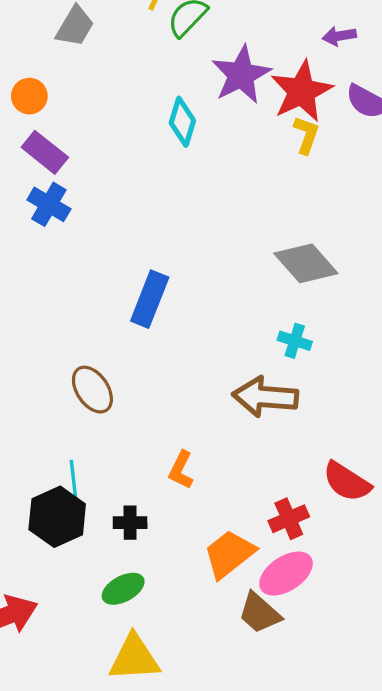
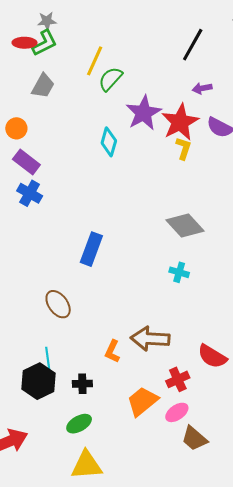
brown arrow: (265, 397) -> (150, 339), moved
pink ellipse: (286, 574) -> (177, 412), size x0.7
brown trapezoid: (260, 613) -> (194, 438), moved

